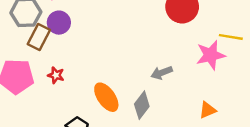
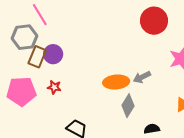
purple circle: (59, 23) -> (53, 54), moved
orange ellipse: (106, 97) -> (116, 82), moved, turned -55

